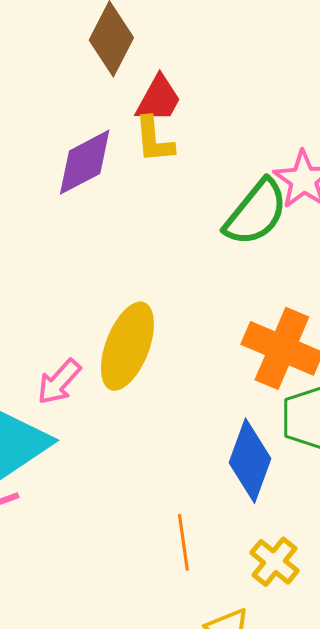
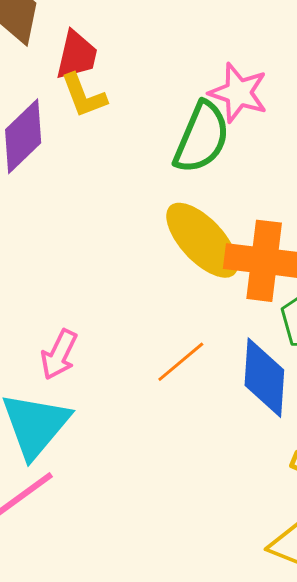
yellow ellipse: (127, 346) -> (202, 240), moved, turned -48
orange line: (183, 542) -> (181, 362), moved, turned 74

